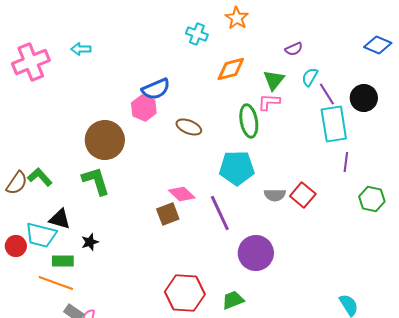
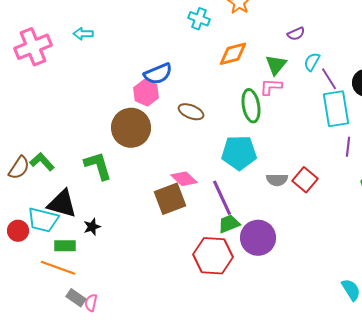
brown circle: (105, 140) -> (131, 128), moved
brown square: (168, 214) -> (170, 199), size x1.4
black triangle: (60, 219) -> (62, 204), size x1.4
red hexagon: (185, 293) -> (213, 256), moved
green trapezoid: (233, 300) -> (229, 224), moved

